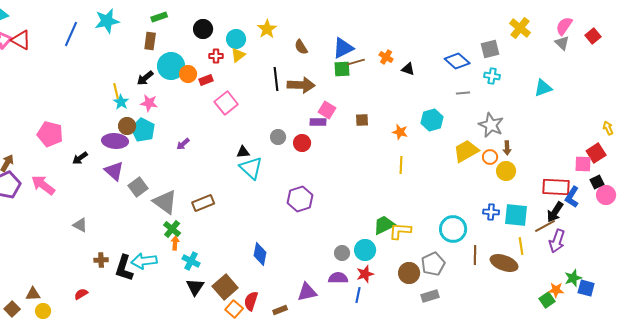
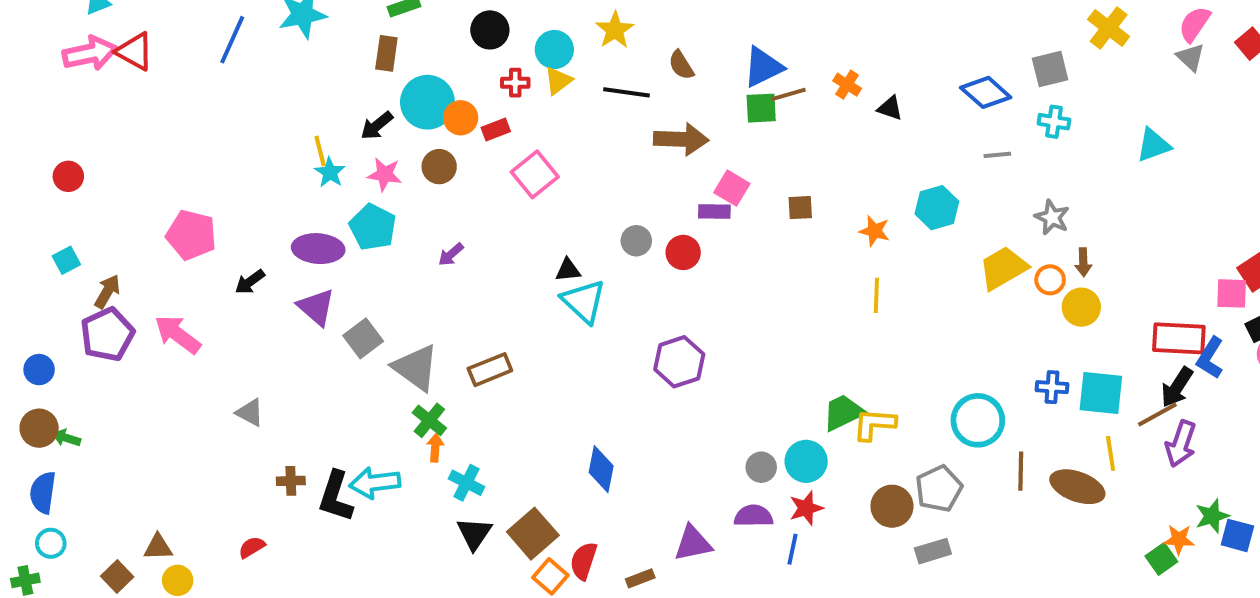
black line: (276, 79) -> (627, 92), moved, turned -75
gray star: (491, 125) -> (1052, 217), size x0.7
brown circle: (127, 126) -> (439, 167), moved

